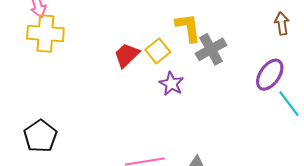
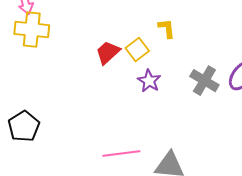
yellow L-shape: (188, 28) -> (167, 28), size x0.7
gray cross: (211, 49) -> (204, 81), moved, turned -32

